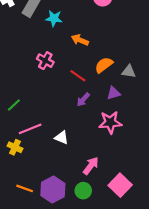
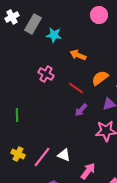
green line: (14, 105) -> (17, 115), turned -48
pink line: (30, 129) -> (42, 157), moved, turned -30
white triangle: (62, 138) -> (64, 155), moved

